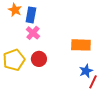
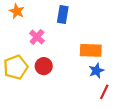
blue rectangle: (31, 15) -> (63, 15), moved
blue star: (86, 71) -> (96, 71), moved

